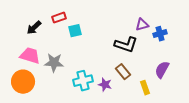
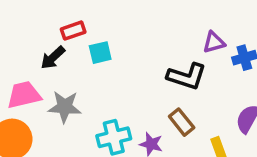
black arrow: (34, 28) -> (53, 58), moved
pink trapezoid: (30, 56) -> (24, 95), turned -30

